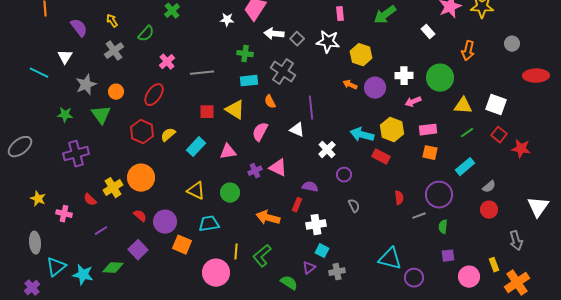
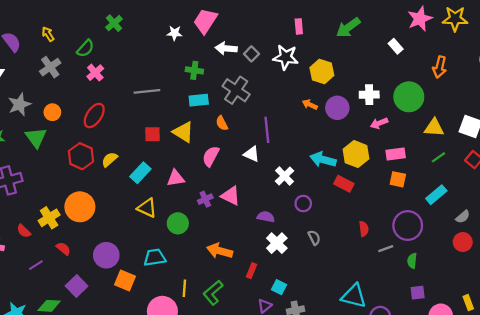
pink cross: (167, 62) -> (95, 73), moved
yellow triangle: (196, 191) -> (147, 208), moved
red rectangle: (297, 205) -> (251, 271), moved
red semicircle: (140, 216) -> (63, 249), moved
white cross: (316, 225) -> (277, 243), moved, turned -36

